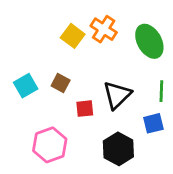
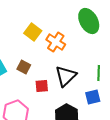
orange cross: (104, 29) -> (56, 42), moved
green ellipse: (149, 41) -> (89, 21), moved

